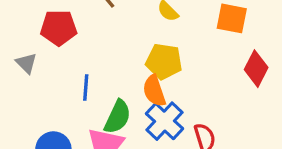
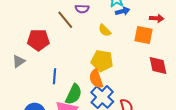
gray triangle: (26, 63) -> (19, 61), turned 40
red diamond: (256, 69) -> (158, 66), turned -40

